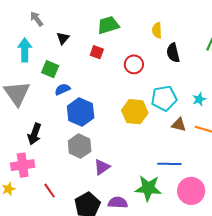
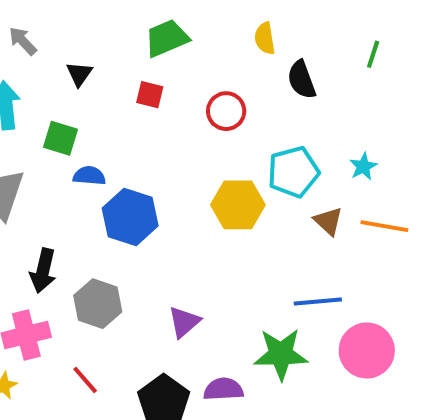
blue semicircle: (62, 89) -> (89, 176), turned 35
brown triangle: (179, 125) -> (328, 221), turned 35
gray hexagon: (80, 146) -> (98, 304), moved

